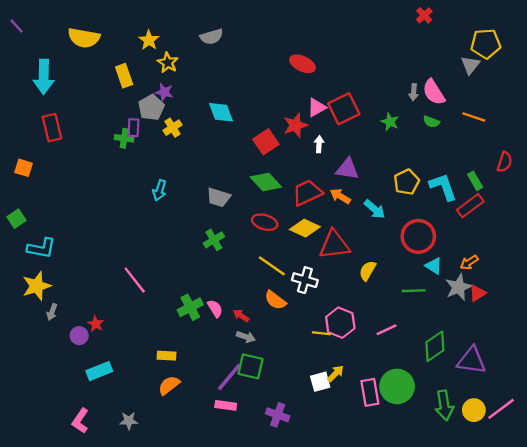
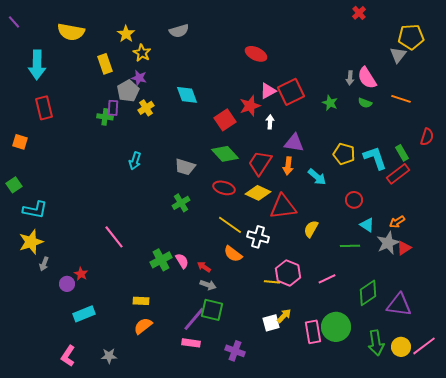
yellow pentagon: (406, 182) -> (344, 154), turned -30
red trapezoid: (307, 193) -> (260, 163), turned -32
orange arrow: (340, 196) -> (288, 166), turned -114
red circle: (418, 236) -> (354, 200), size x0.6

